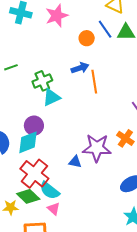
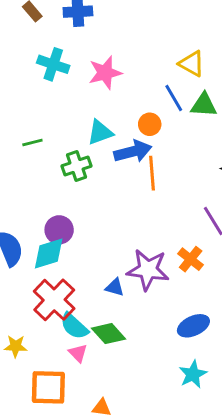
orange circle: (87, 38) -> (150, 124), moved
blue arrow: (80, 68) -> (133, 151), size x1.4
cyan triangle: (51, 97) -> (100, 132), moved
green diamond: (28, 196) -> (109, 334), moved

